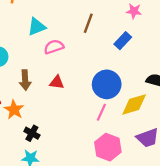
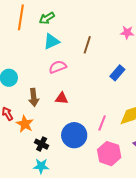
cyan triangle: (37, 27) -> (51, 41), moved
blue rectangle: (123, 41) -> (117, 73), moved
blue circle: (107, 84) -> (74, 135), moved

